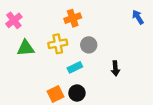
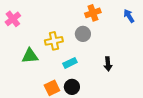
orange cross: (73, 18) -> (93, 13), moved
gray circle: (89, 45) -> (83, 34), moved
green triangle: (26, 48) -> (30, 56), moved

